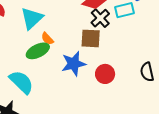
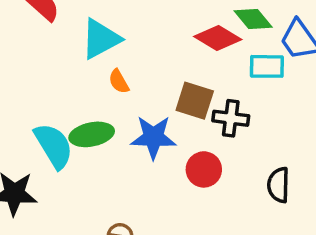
black cross: (100, 18) -> (231, 118), moved, turned 36
green ellipse: (38, 51) -> (92, 134), moved

